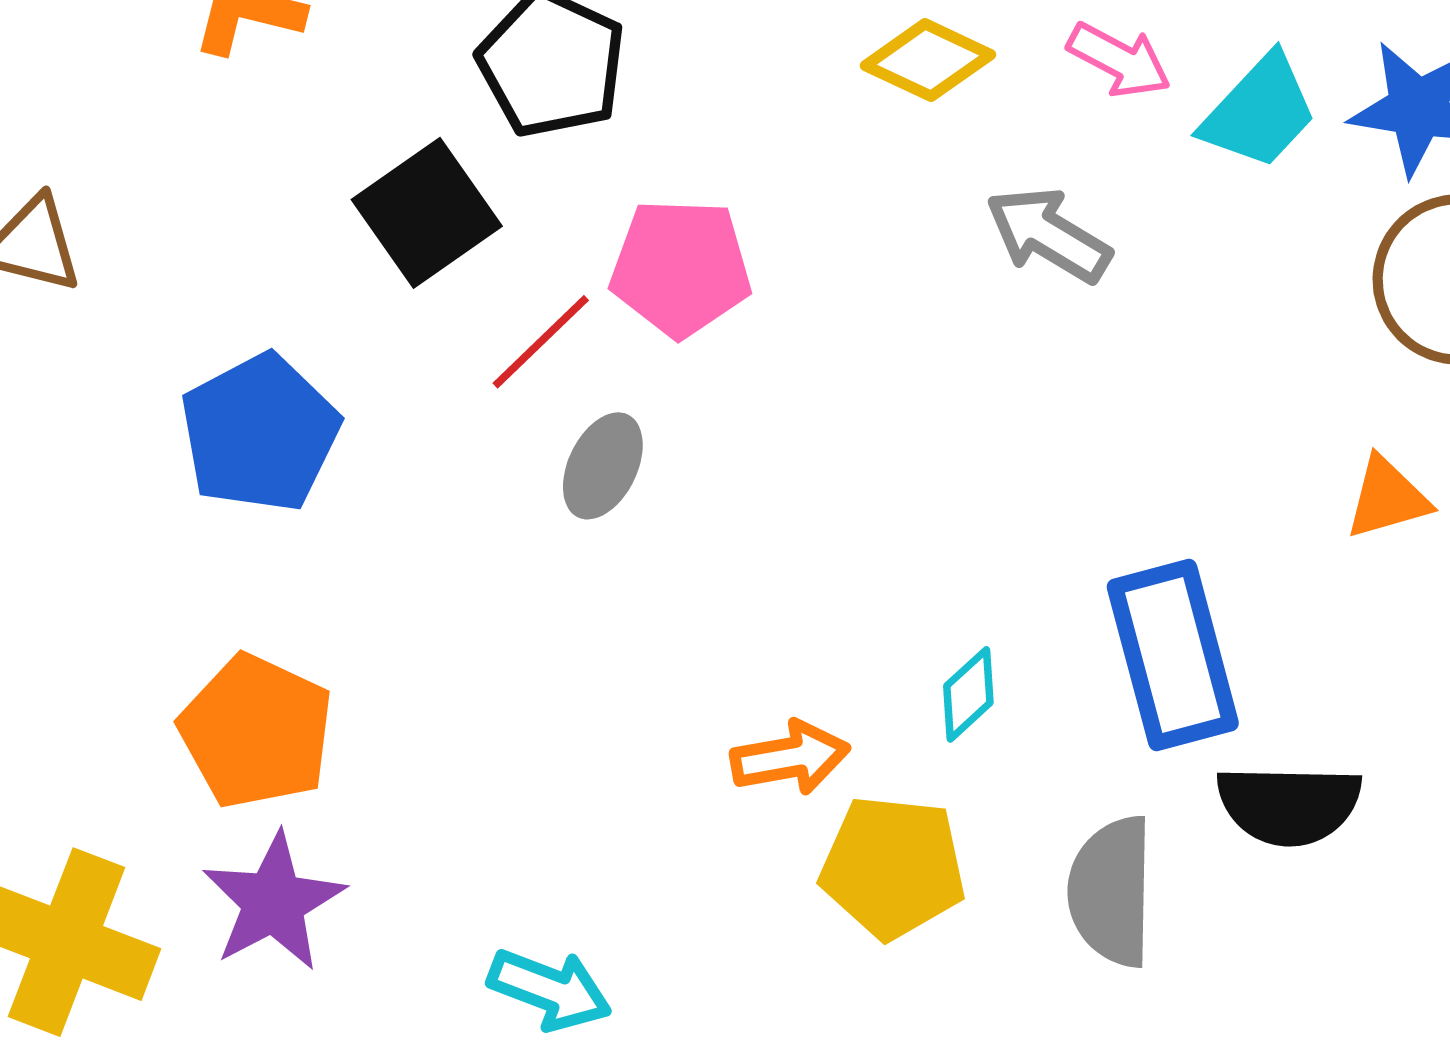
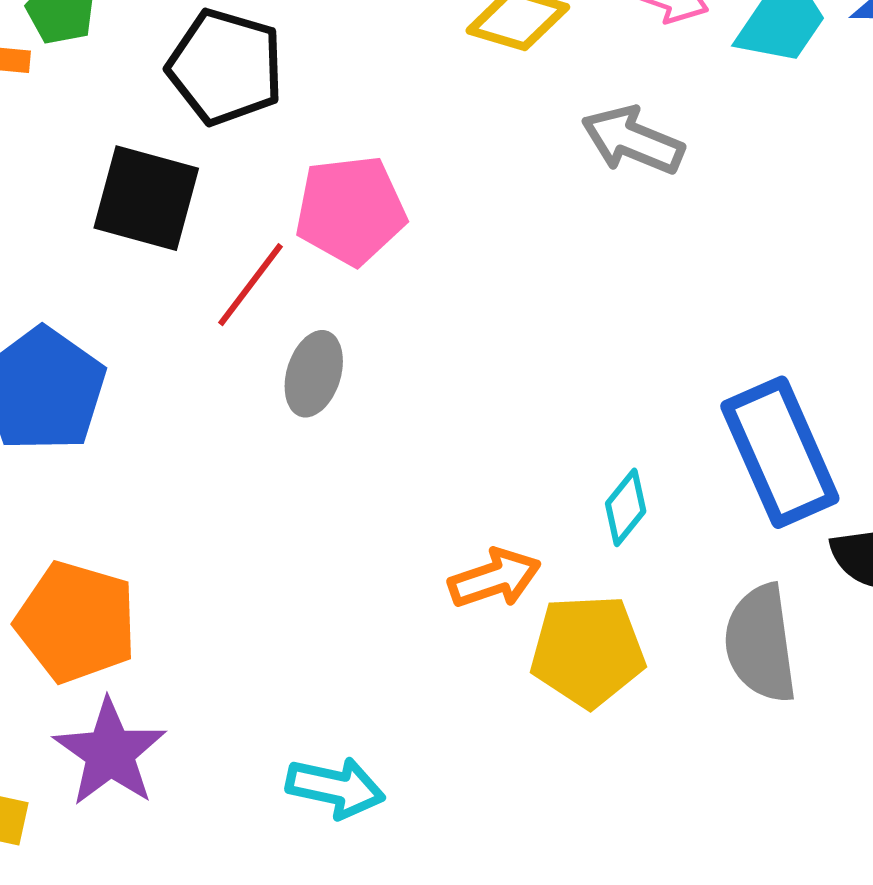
black square: (427, 213) -> (146, 198), turned -31

